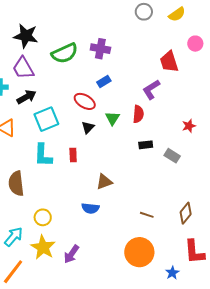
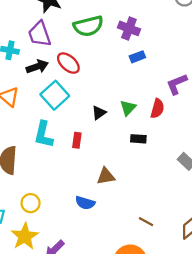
blue rectangle: (104, 82) -> (137, 57), moved
red ellipse: (85, 101) -> (68, 63), moved
cyan square: (46, 119) -> (55, 95), turned -30
black rectangle: (146, 145) -> (138, 139), moved

